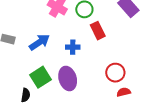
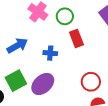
purple ellipse: (68, 79) -> (43, 84), turned 60

